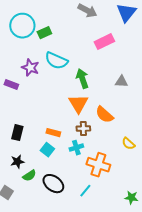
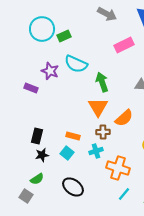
orange semicircle: (104, 115) -> (124, 118), turned -84
black star: (17, 162) -> (42, 155), moved
green semicircle: (29, 176) -> (37, 179), moved
cyan line: (85, 191) -> (124, 194), moved

